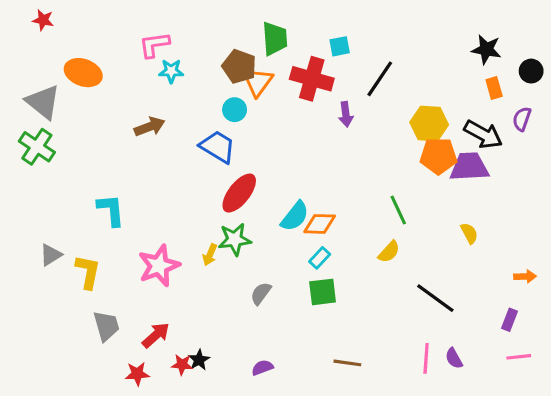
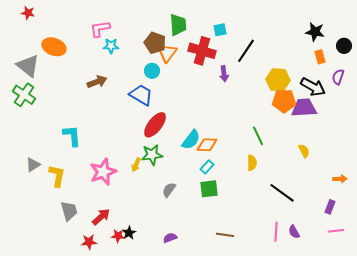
yellow semicircle: (389, 252) -> (252, 163), turned -42

